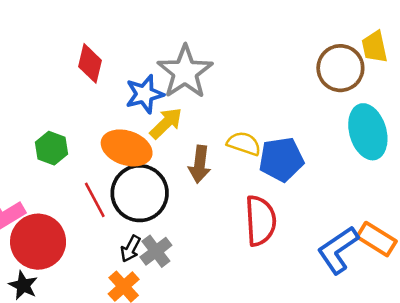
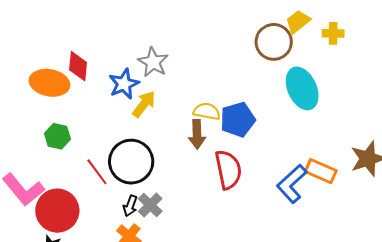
yellow trapezoid: (375, 47) -> (298, 22), turned 72
gray star: (185, 72) -> (153, 62), size x0.7
orange ellipse: (127, 148) -> (50, 83), moved
brown arrow: (200, 164) -> (197, 134), moved

